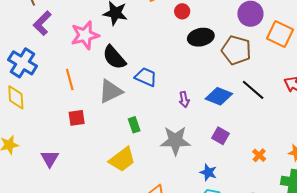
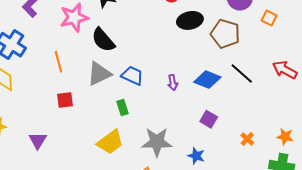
orange square: (280, 34) -> (269, 18), size x0.6
blue trapezoid: (146, 77) -> (132, 76), moved
gray star: (175, 141) -> (157, 142), moved

